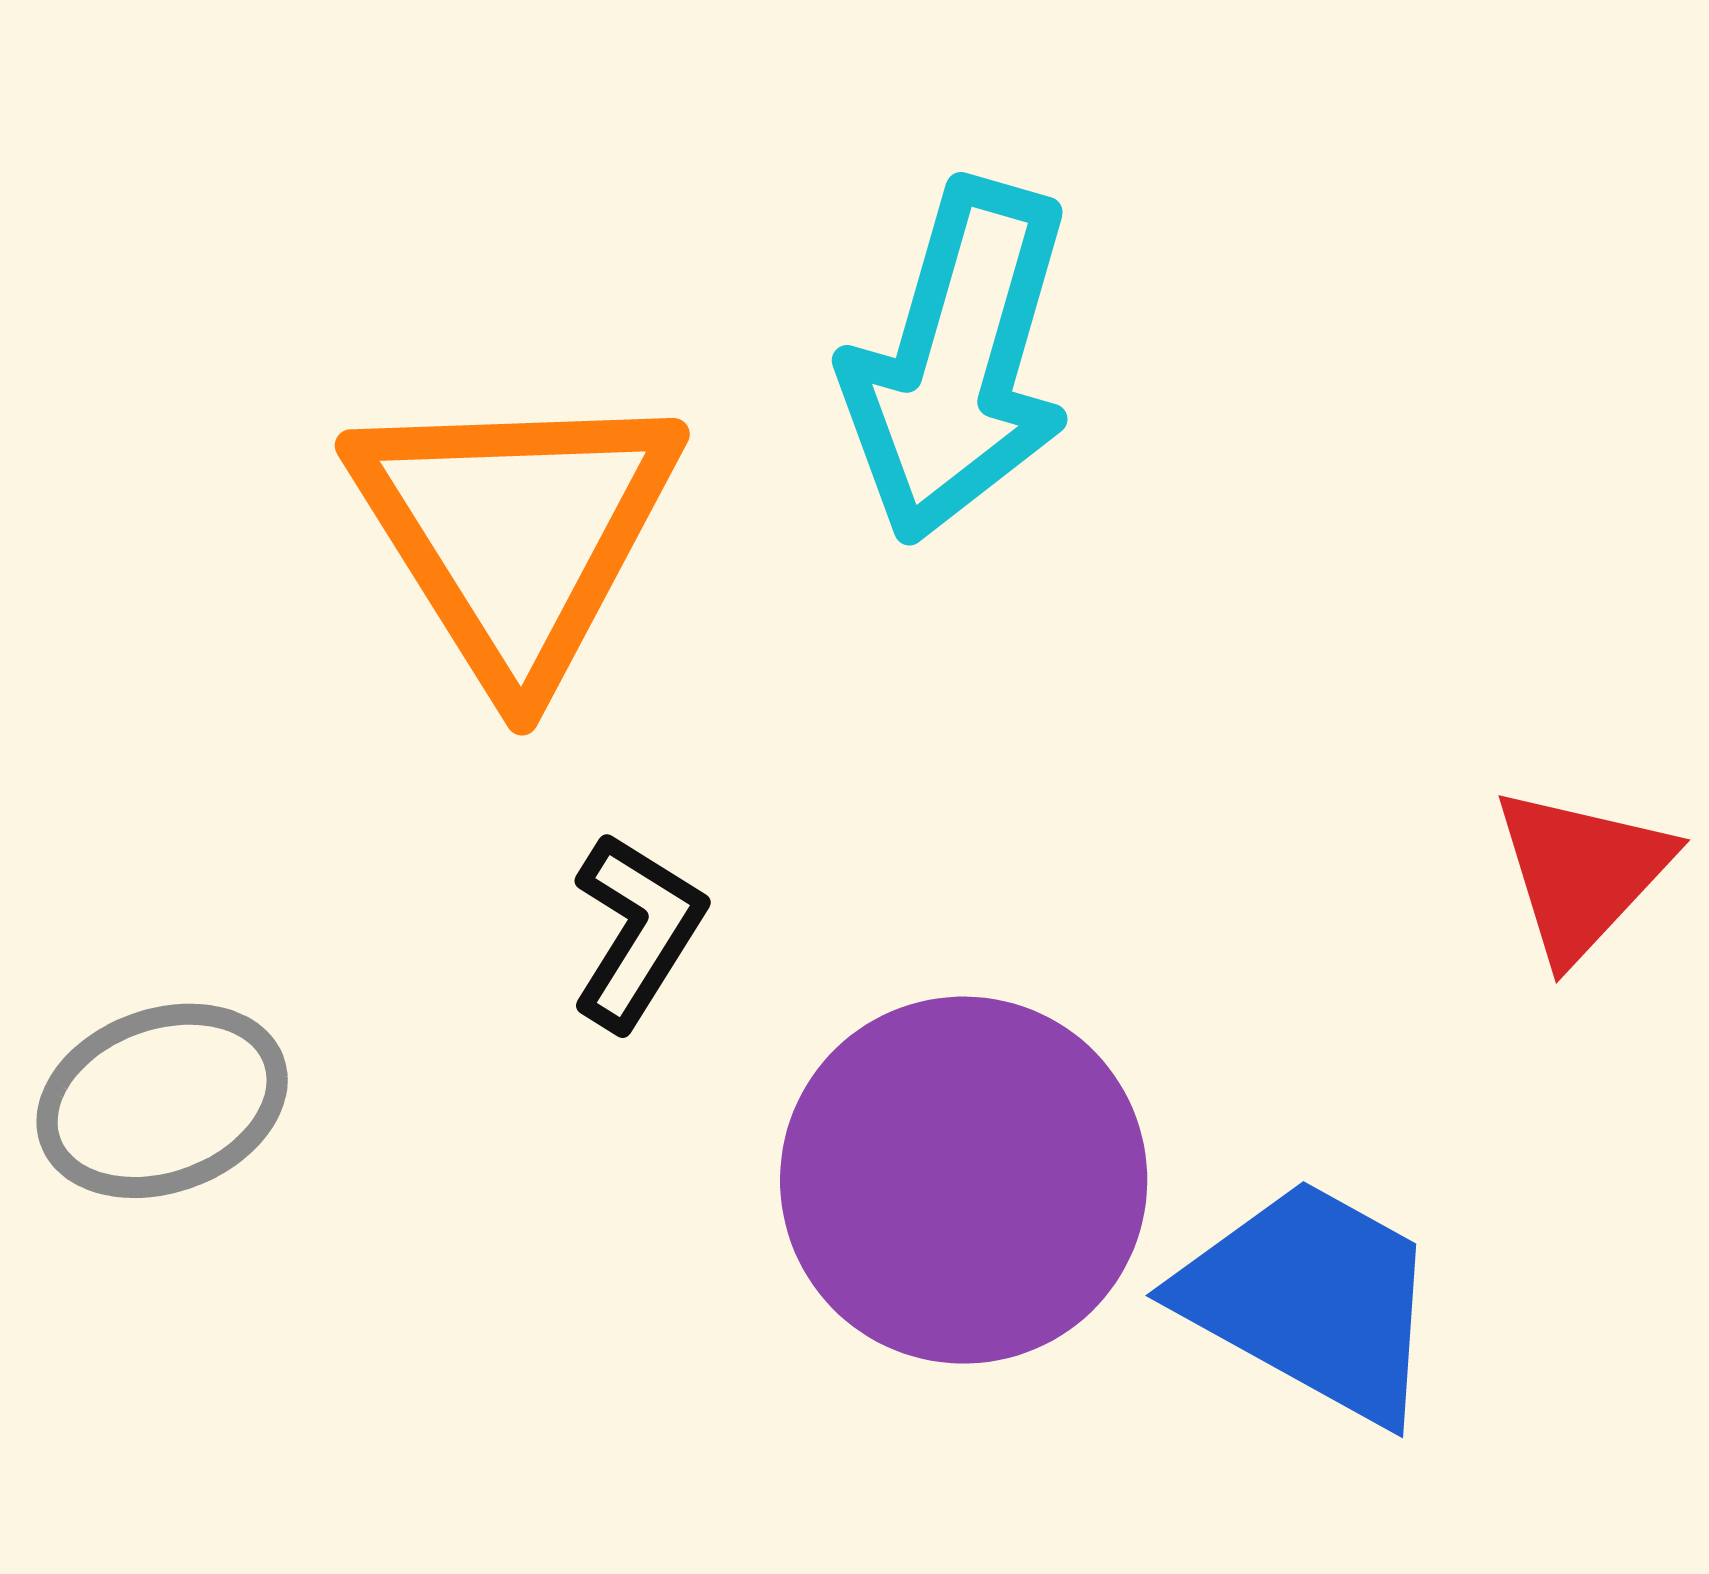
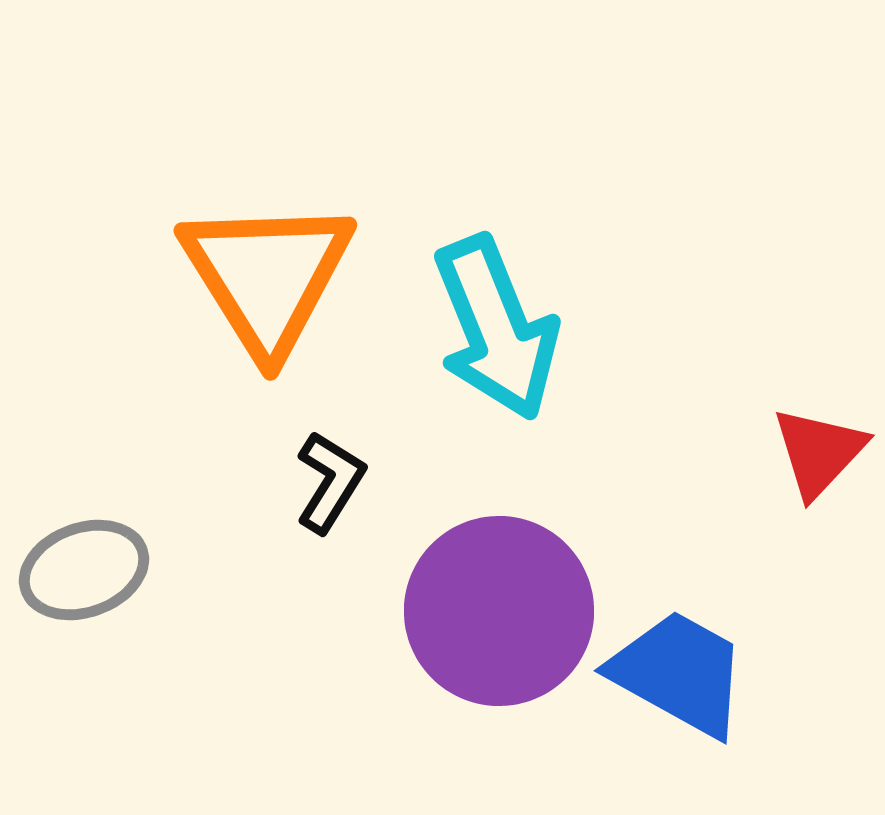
cyan arrow: (958, 361) -> (496, 328), moved, turned -38

